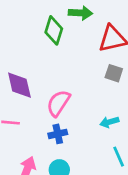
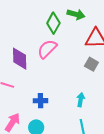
pink semicircle: (58, 103) -> (47, 49), moved
cyan arrow: (109, 122) -> (81, 100), turned 104

